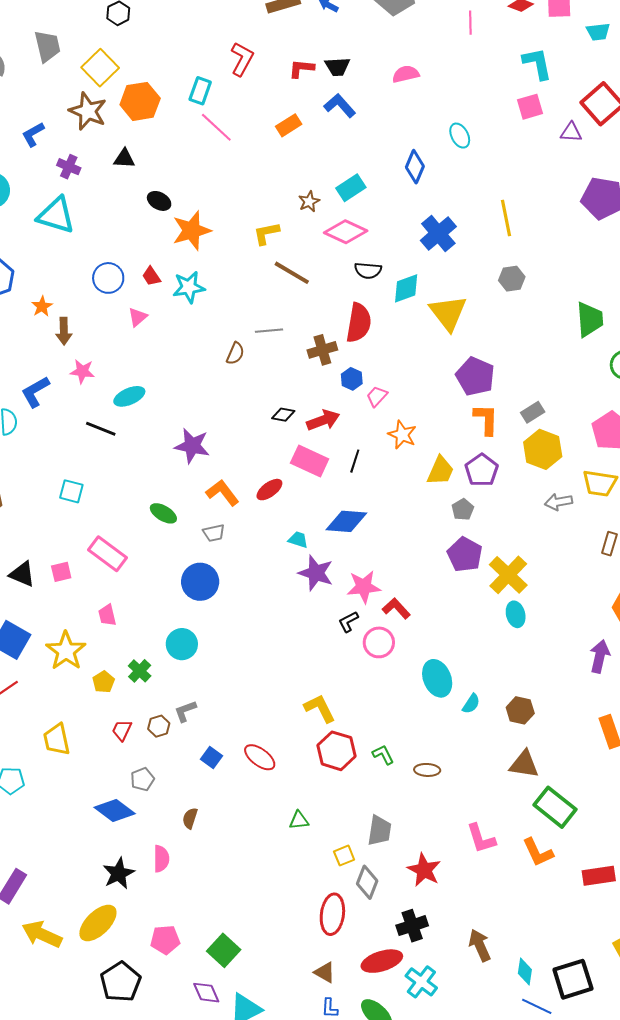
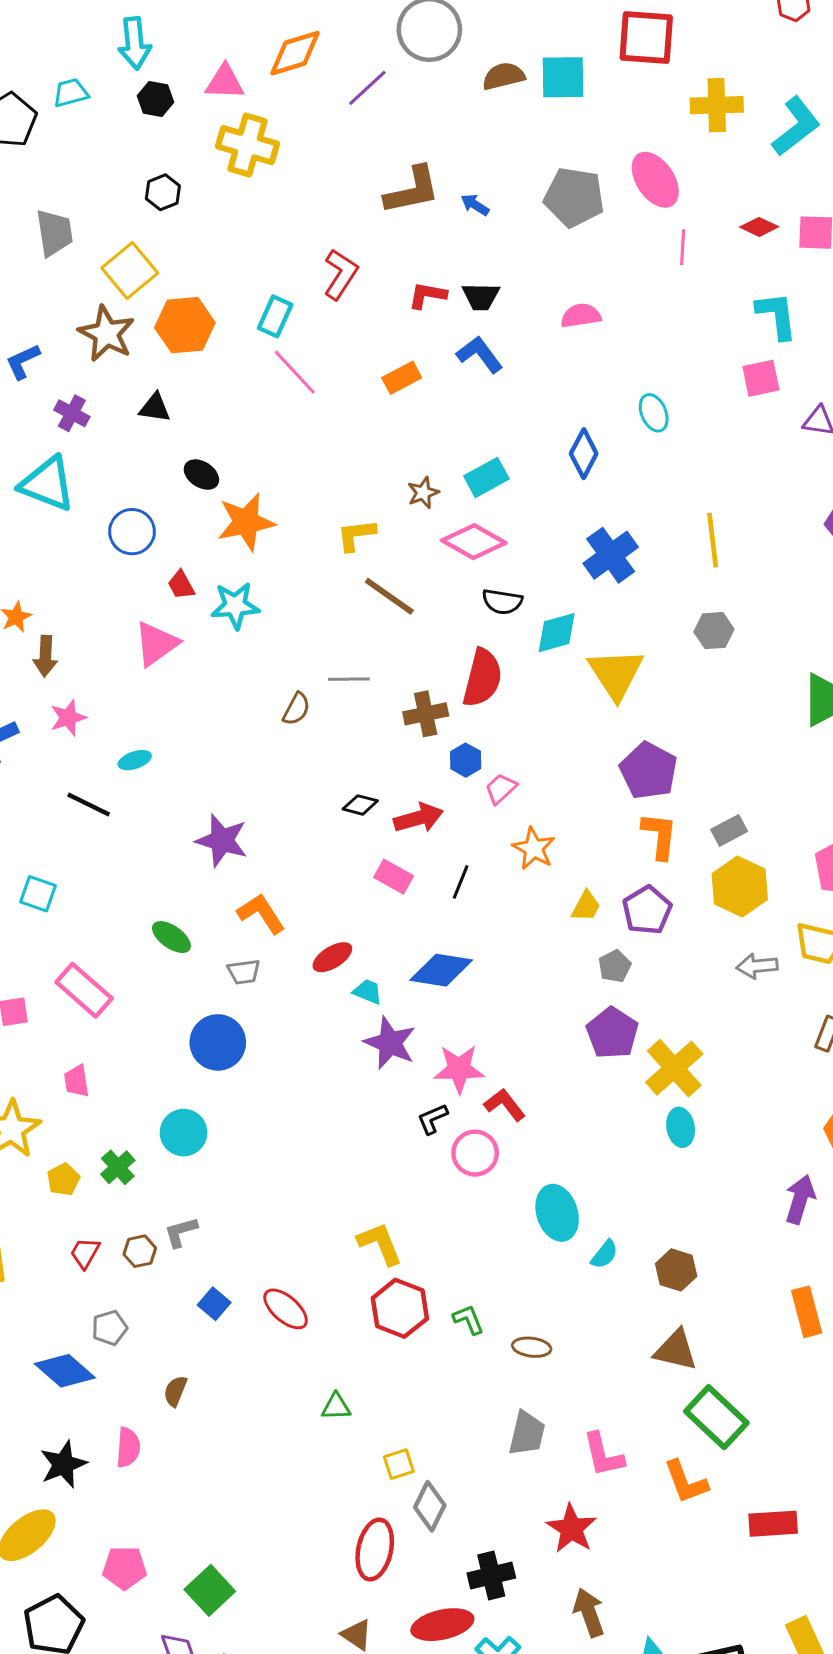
blue circle: (108, 278) -> (132, 532), moved
pink triangle: (138, 317) -> (156, 644), size x1.6
pink star: (82, 371) -> (68, 718), turned -30
cyan ellipse: (129, 396) -> (135, 760), size x0.7
pink rectangle: (310, 461) -> (394, 877), size x0.7
yellow trapezoid: (440, 471) -> (586, 906), size x0.7
red ellipse: (269, 490) -> (332, 957), moved
gray trapezoid: (380, 831) -> (527, 1433), moved
red star: (424, 870) -> (571, 1529), moved

